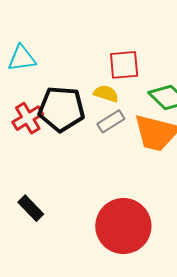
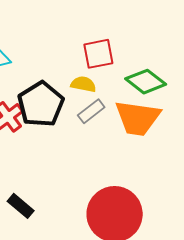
black pentagon: (61, 109) -> (41, 104), turned -30

